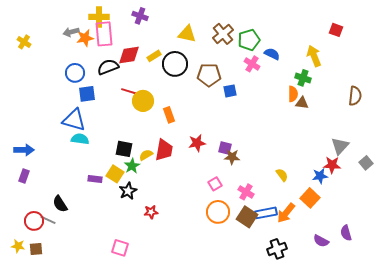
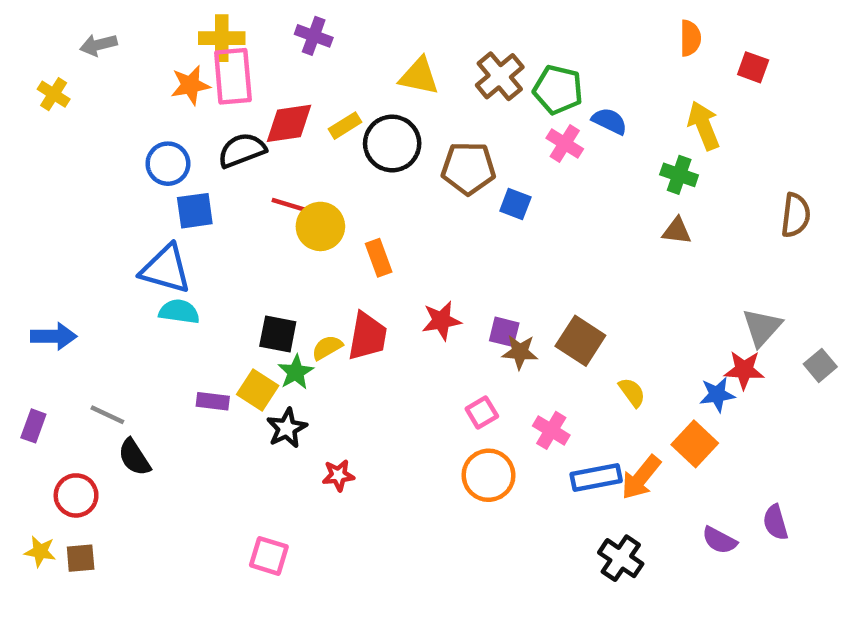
gray arrow: (71, 32) -> (98, 45), moved
green pentagon: (249, 40) -> (558, 90), turned 30
blue square: (230, 91) -> (515, 204), turned 32
orange semicircle: (293, 94) -> (690, 38), moved
purple rectangle: (24, 176) -> (33, 426), moved
brown square: (247, 217) -> (580, 341), moved
gray line: (48, 220) -> (107, 415), moved
black cross: (277, 249) -> (621, 558), turned -36

